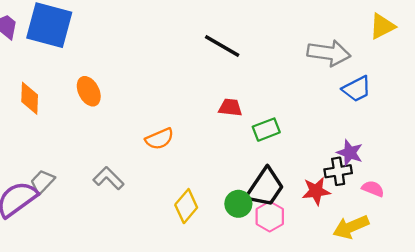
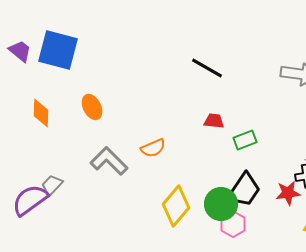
gray L-shape: (108, 178) -> (109, 161), moved, size x1.4
green circle: (238, 204) -> (221, 204), size x1.4
yellow diamond: (186, 206) -> (176, 206), size x1.4
pink hexagon: (270, 217) -> (233, 224), moved

